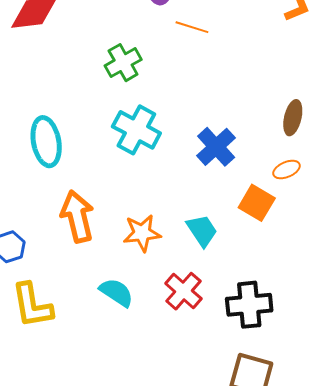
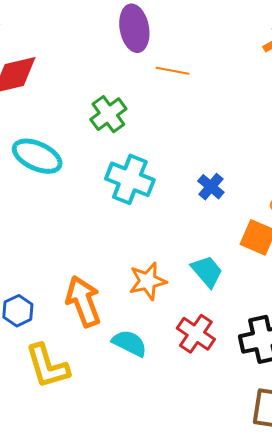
cyan ellipse: (46, 142) -> (37, 156), moved, turned -48
blue cross: (216, 147) -> (211, 187), size x0.7
orange arrow: (77, 216) -> (83, 301), moved

